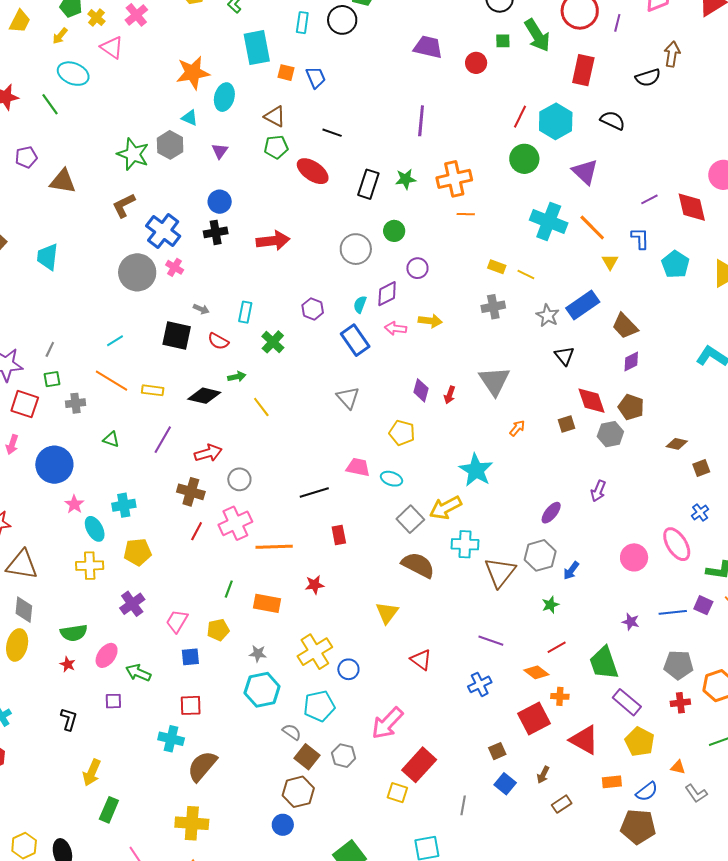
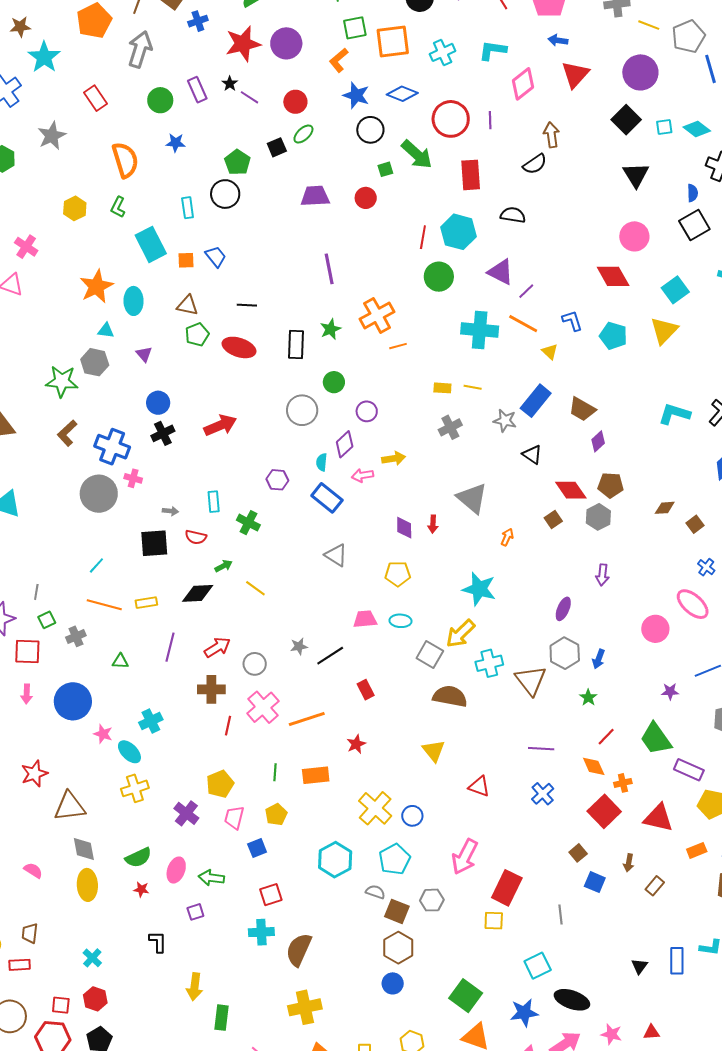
purple line: (649, 199) -> (526, 291), moved
yellow pentagon: (138, 552) -> (220, 784), moved
gray star: (258, 654) -> (299, 646), moved
orange diamond: (536, 672) -> (594, 766), turned 45

